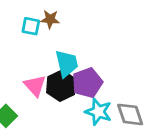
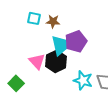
brown star: (50, 19) -> (53, 21), moved
purple pentagon: (87, 83) -> (76, 41), moved

